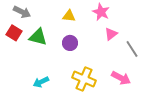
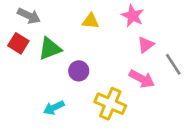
green triangle: (38, 37) -> (50, 49), turned -36
purple circle: (70, 43) -> (79, 71), moved
pink arrow: (121, 78) -> (142, 79), moved

